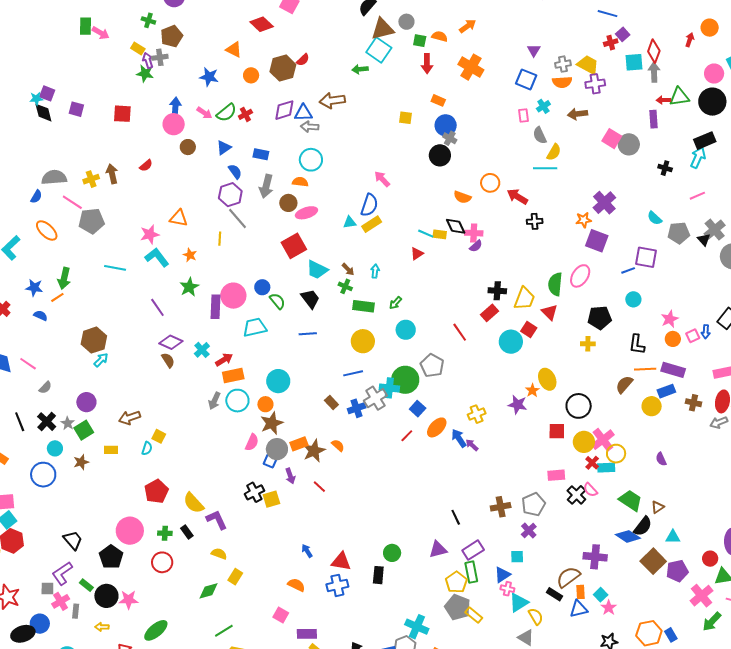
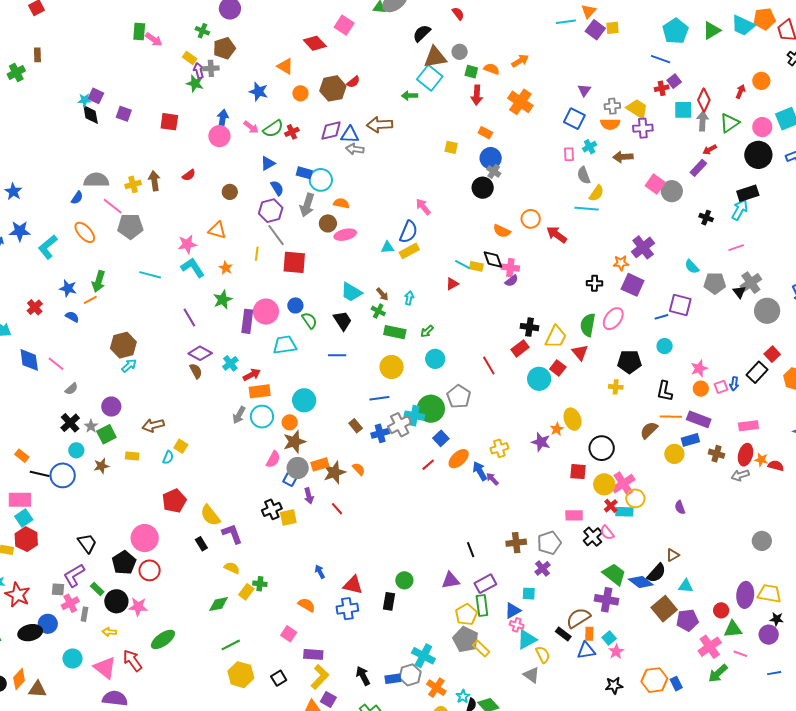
green triangle: (679, 97) -> (729, 123), moved, turned -30
red arrow: (663, 100) -> (710, 150), turned -32
purple rectangle: (654, 119) -> (698, 168), turned 42
brown circle: (188, 147) -> (230, 192), moved
cyan circle: (311, 160) -> (321, 180), moved
black cross: (535, 221) -> (595, 283), moved
red square: (294, 246) -> (294, 262), moved, turned 30
black line: (20, 422) -> (40, 474), moved, turned -60
green trapezoid: (631, 500) -> (614, 574), moved
green cross: (165, 533) -> (260, 584), moved
red circle: (162, 562) -> (150, 570), moved

